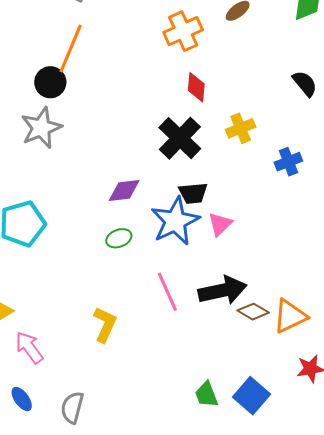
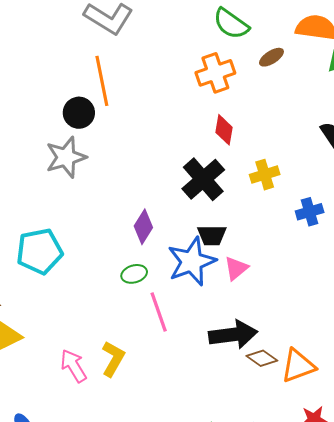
orange line: (71, 49) -> (102, 81), turned -39
purple diamond: (124, 191) -> (143, 227), turned -56
pink line: (167, 292) -> (159, 312), moved
pink arrow: (29, 347) -> (74, 366), moved

